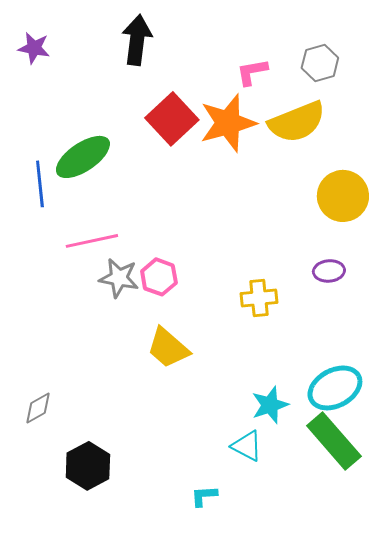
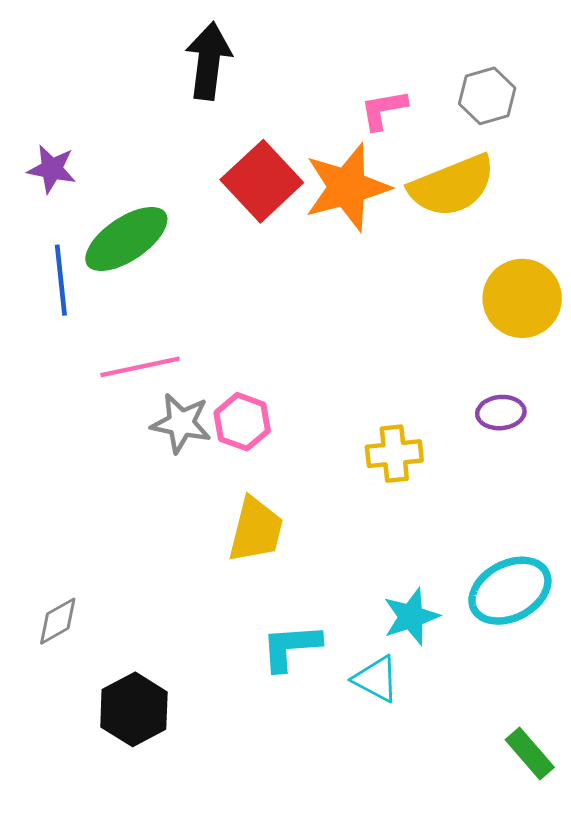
purple star: (34, 48) -> (52, 169), moved
yellow trapezoid: (168, 348) -> (256, 530), turned -117
green rectangle: (334, 441) -> (530, 754), moved, size x0.6
cyan L-shape: (204, 496) -> (291, 647), moved, size x1.5

